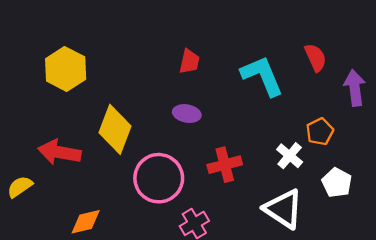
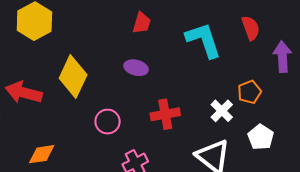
pink circle: (159, 178) -> (108, 122), size x0.6

